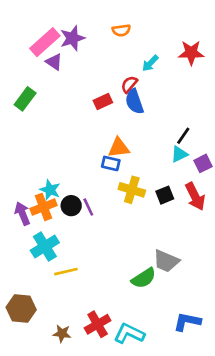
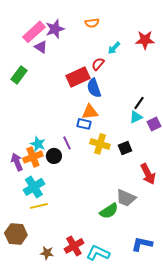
red rectangle: (103, 102) -> (78, 77), size x1.6
blue semicircle: (134, 102) -> (94, 88), moved
red arrow: (195, 196) -> (148, 174), moved
purple line: (88, 207) -> (67, 143), moved
yellow line: (66, 272) -> (39, 206), moved

